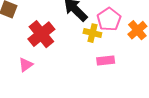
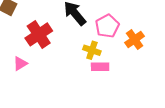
yellow cross: (92, 33) -> (92, 50), moved

